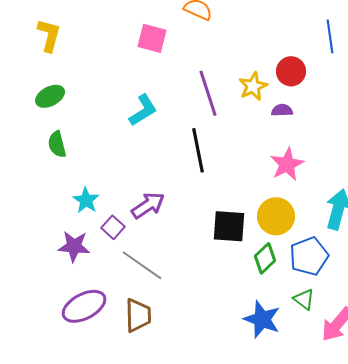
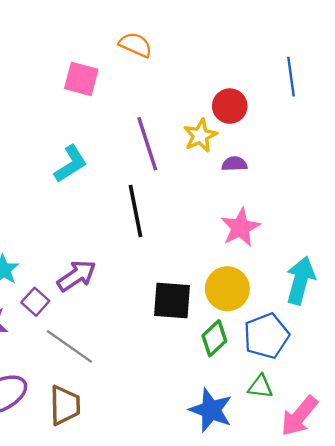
red circle: (291, 71) -> (230, 106), moved
green triangle: (304, 299) -> (260, 387), turned -30

